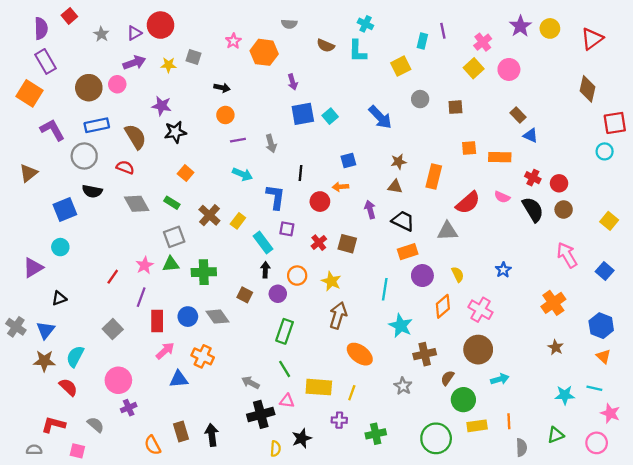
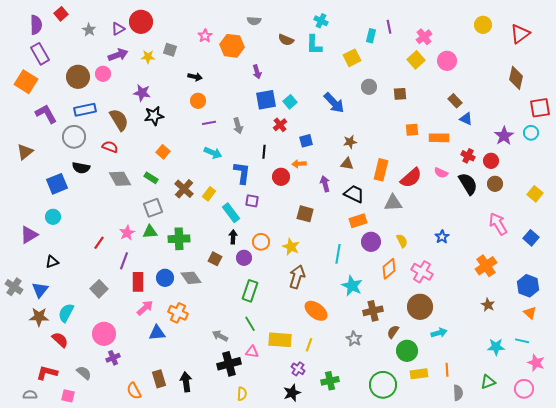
purple star: (520, 26) -> (504, 136), moved
orange rectangle: (434, 176) -> (381, 170), moved
red cross: (319, 243) -> (280, 125), moved
purple cross: (339, 420) -> (298, 369), turned 32
black star: (302, 438) -> (292, 393), moved

